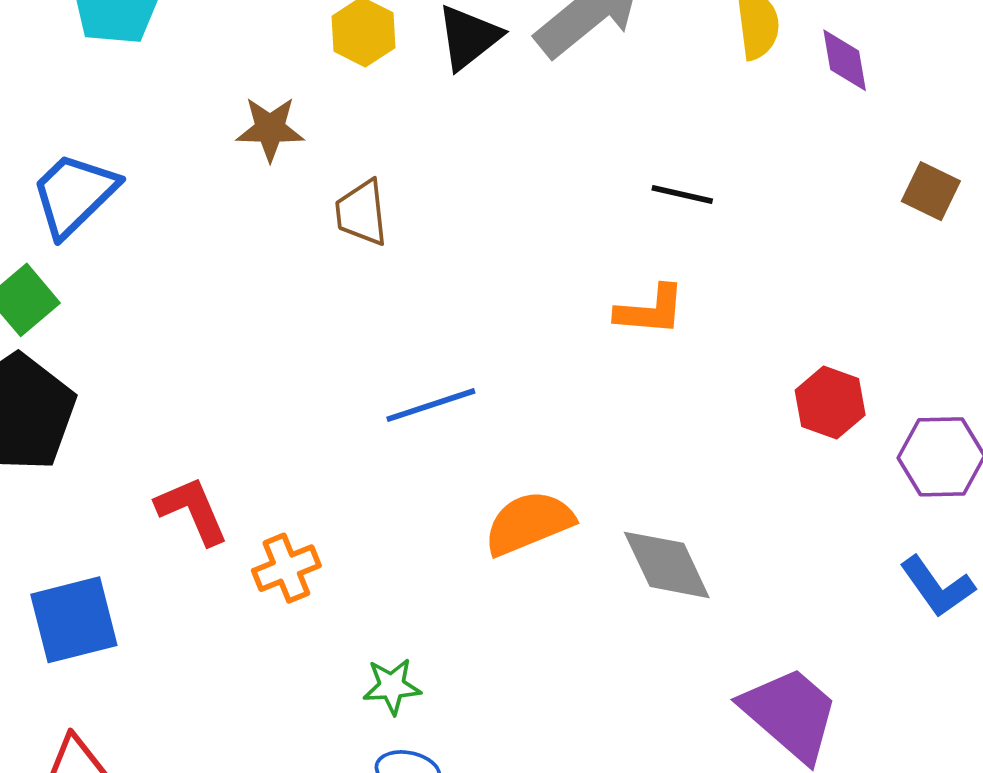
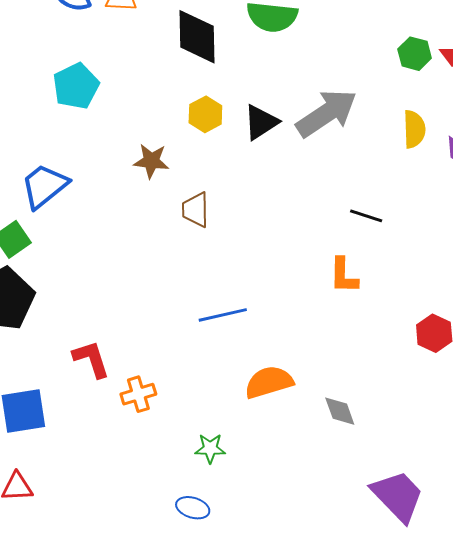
orange L-shape: (650, 310) -> (344, 276), turned 81
gray diamond: (667, 565) -> (340, 411), size x0.7
green star: (392, 686) -> (210, 448), moved

